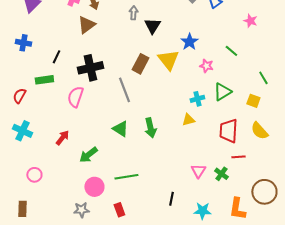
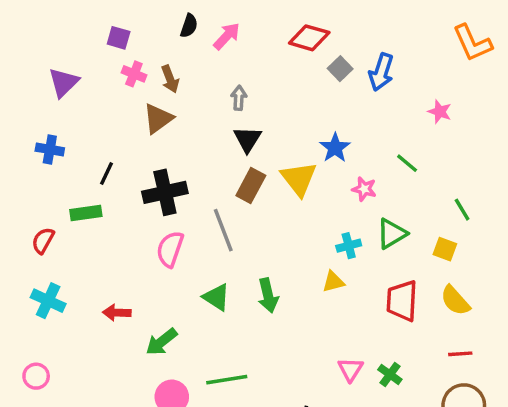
black triangle: (152, 26) -> (247, 139), moved
pink semicircle: (75, 97) -> (170, 249), moved
red arrow: (62, 138) -> (117, 313), turned -126
red line: (238, 157) -> (460, 354), moved
pink circle: (34, 175) -> (36, 376), moved

